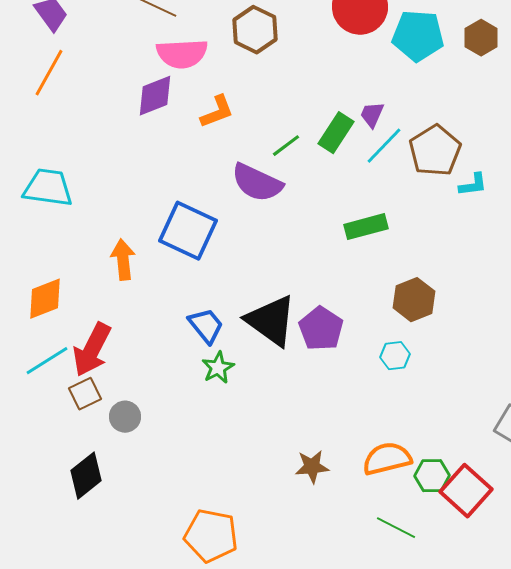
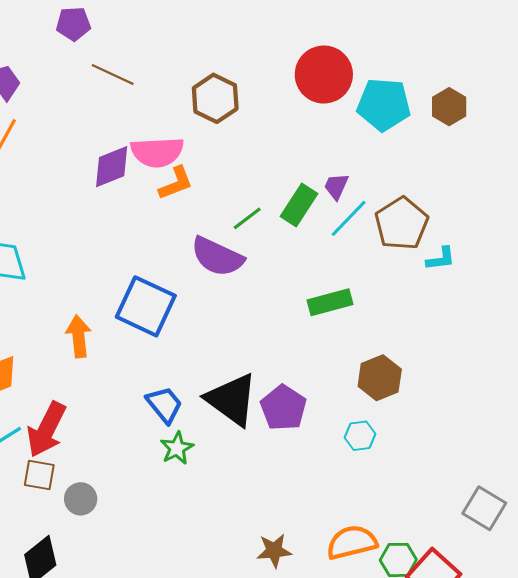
pink semicircle: (182, 54) -> (157, 152), moved
brown square: (85, 394) -> (39, 475), turned 36

